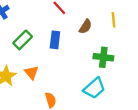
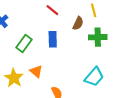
yellow line: (114, 20) -> (94, 10), moved
green cross: (103, 57) -> (98, 37), moved

